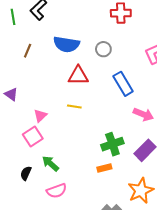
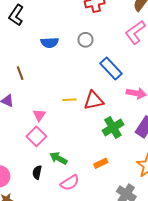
blue semicircle: (66, 44) -> (50, 43), size x0.7
brown line: (28, 51) -> (20, 73), moved, turned -32
red triangle: (78, 76) -> (94, 100), moved
orange rectangle: (104, 168) -> (101, 163), moved

